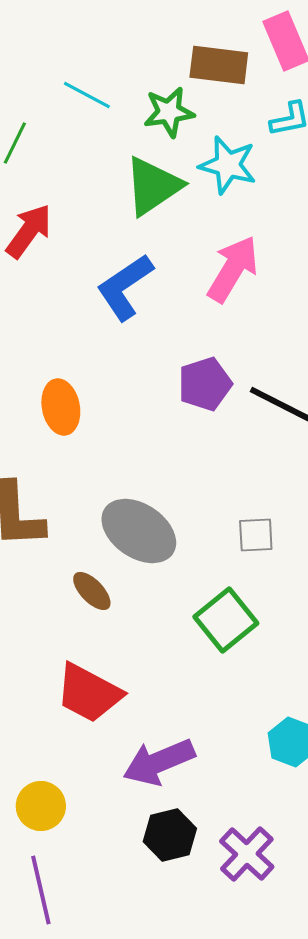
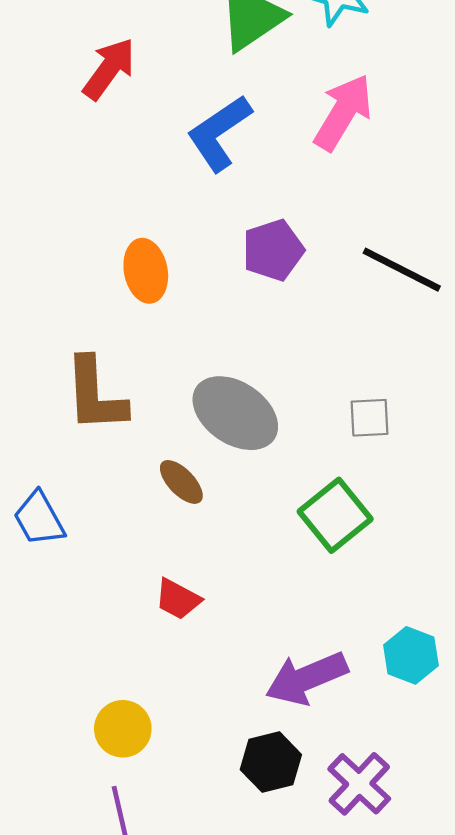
purple pentagon: (205, 384) -> (273, 250), moved
red trapezoid: (89, 693) -> (178, 599), size x0.6
purple arrow: (159, 762) -> (306, 678), moved

